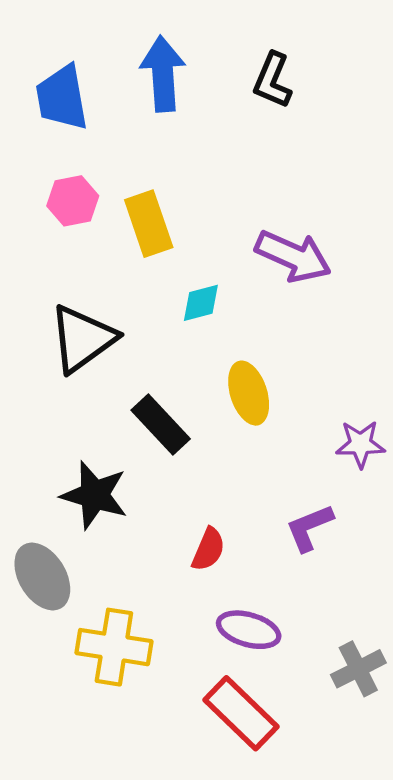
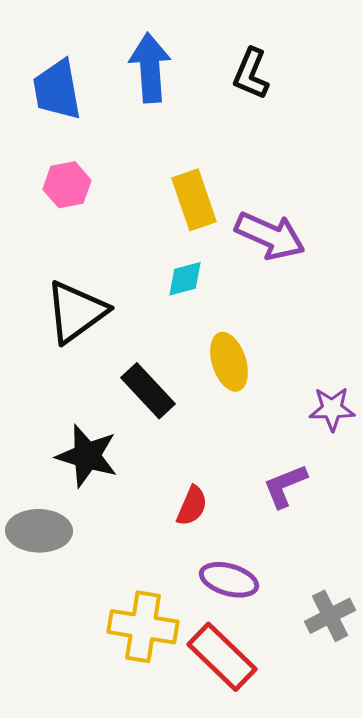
yellow rectangle: (149, 224) -> (194, 200), moved
gray ellipse: (42, 577) -> (39, 531), turned -58
yellow cross: (114, 647) -> (143, 627), moved

